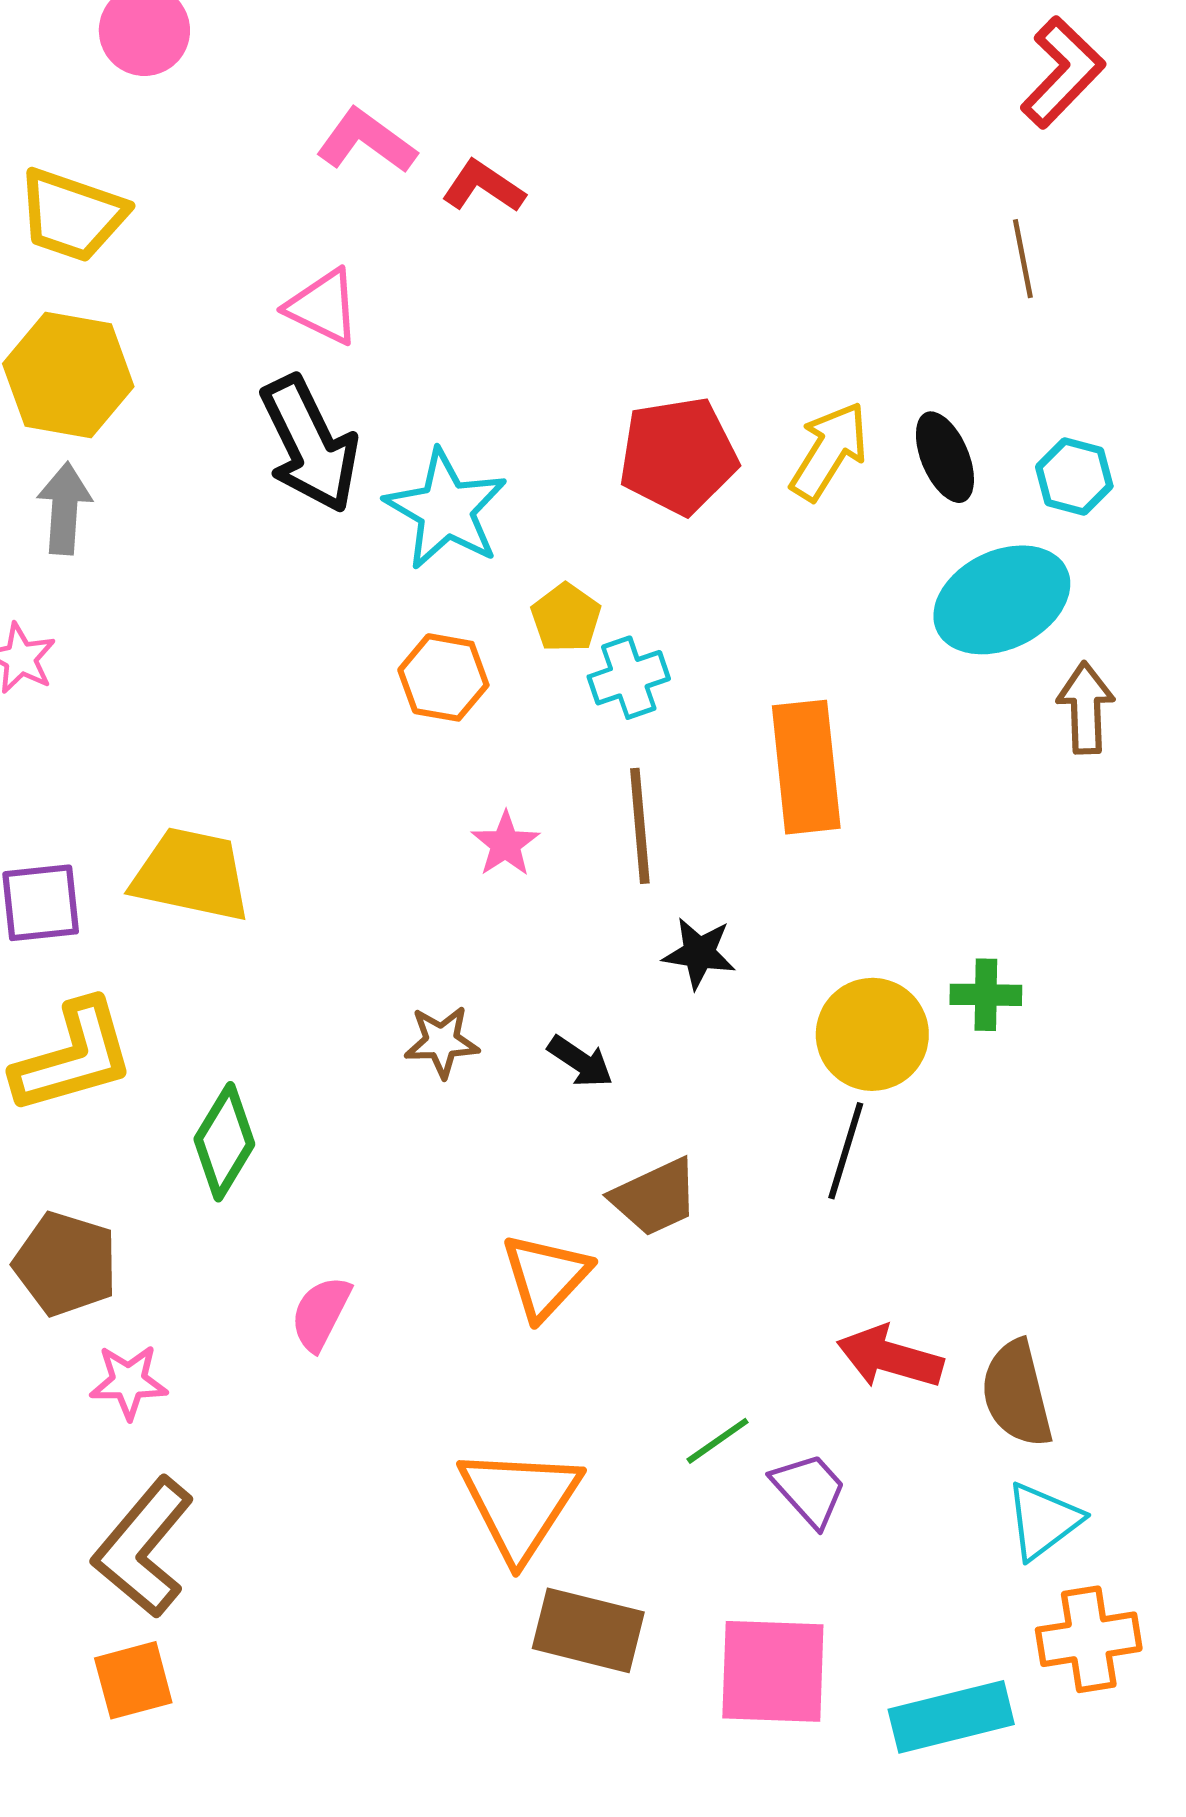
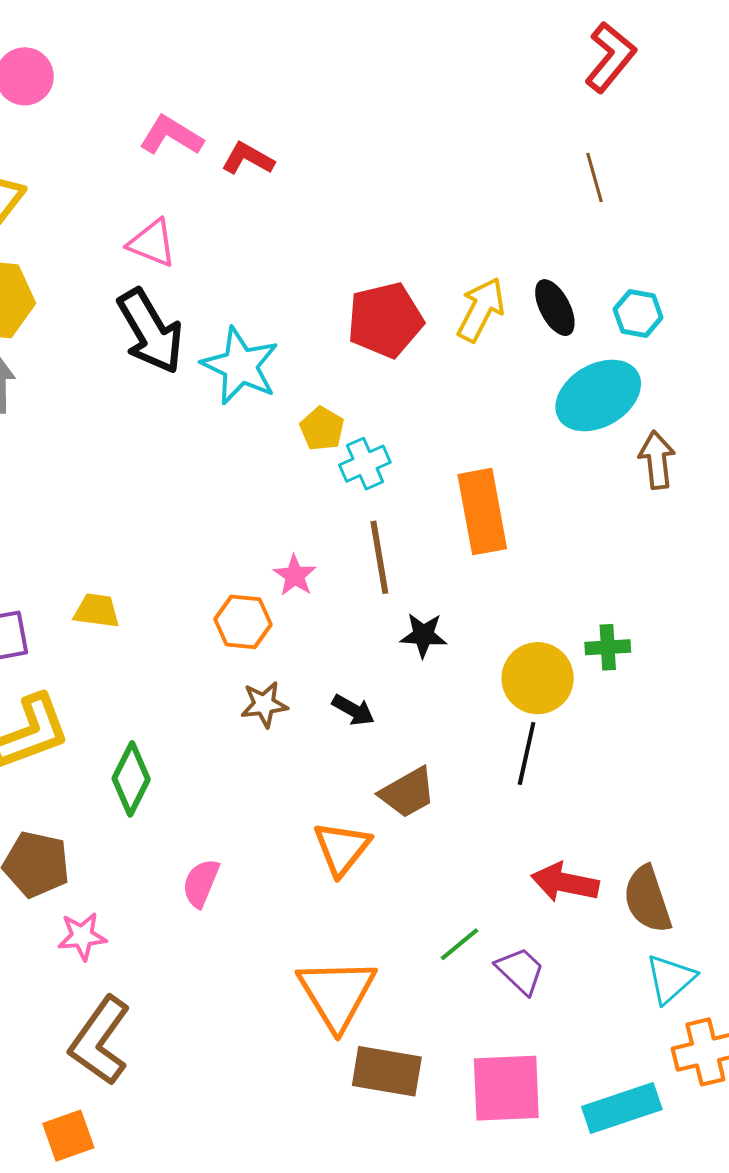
orange hexagon: (443, 677) -> (243, 622), moved
yellow trapezoid: (191, 875) -> (97, 611), size x0.6
orange square: (133, 1680) -> (68, 1136), moved

